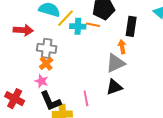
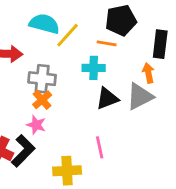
cyan cross: (78, 26) -> (94, 68), moved
black triangle: (114, 87) -> (107, 98), moved
black L-shape: (51, 101) -> (23, 151), moved, turned -110

